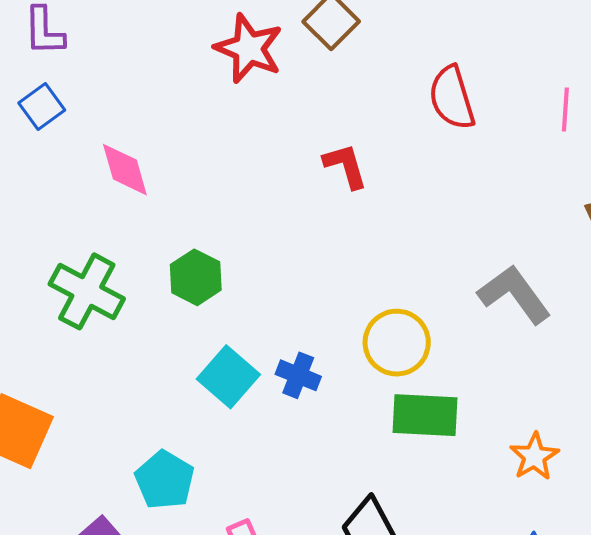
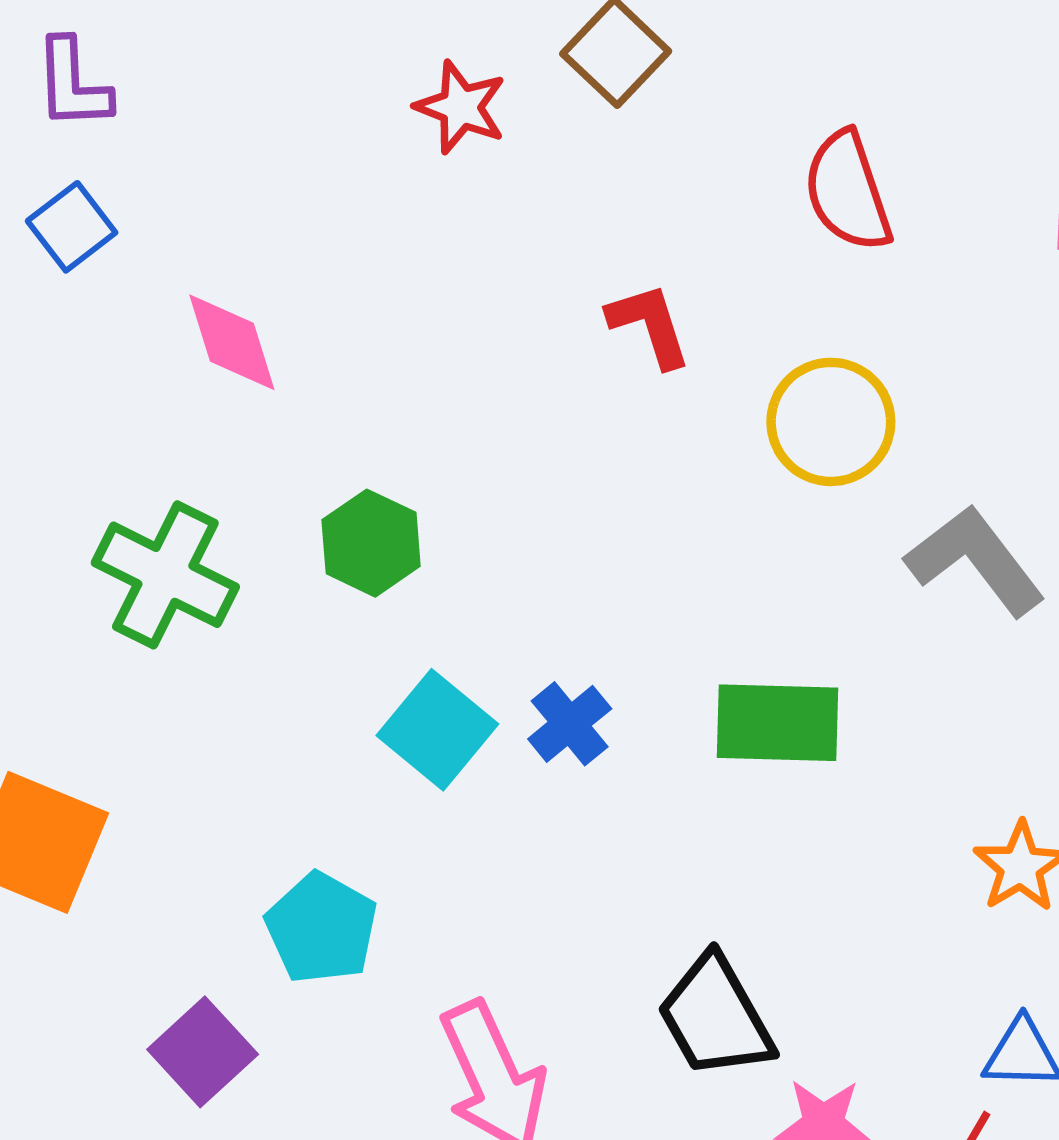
red star: (249, 48) -> (461, 107), size x0.7
yellow circle: (397, 343) -> (831, 422), moved
blue cross: (298, 375) -> (570, 724), turned 30
green rectangle: (425, 415) -> (778, 723), moved

